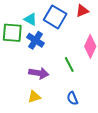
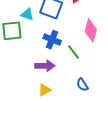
blue cross: (35, 40) -> (52, 40), moved

